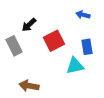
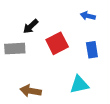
gray rectangle: (14, 46) -> (15, 49), turned -66
cyan triangle: (75, 66) -> (79, 85), moved

